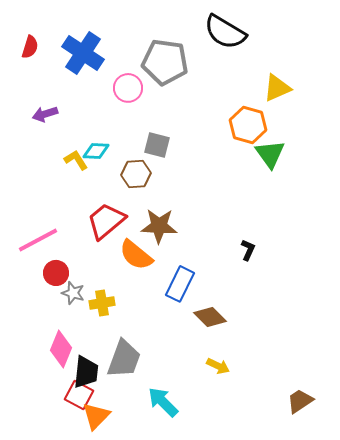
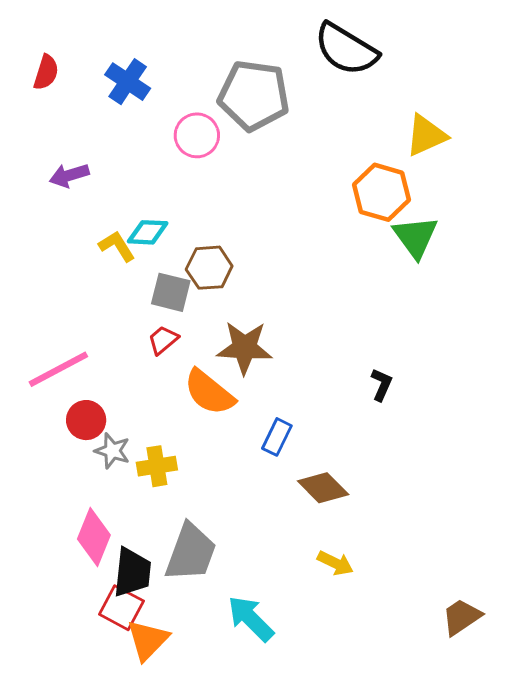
blue cross: (83, 53) -> (128, 82), size x0.7
gray square: (157, 145) -> (171, 292), moved
red trapezoid: (106, 221) -> (163, 340), size x0.5
blue rectangle: (180, 284) -> (277, 437), size x0.7

